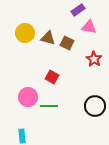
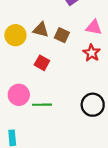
pink triangle: (89, 27) -> (94, 27), moved
yellow circle: (25, 33) -> (15, 35), moved
red square: (52, 77) -> (42, 63), moved

